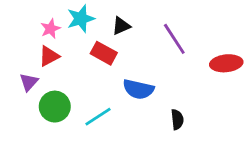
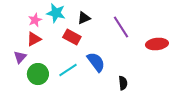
cyan star: (81, 19) -> (56, 13), turned 30
blue semicircle: (138, 89) -> (96, 62), turned -140
cyan line: (98, 117) -> (68, 70), moved

